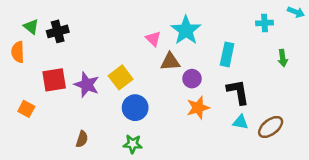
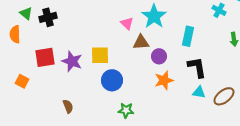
cyan cross: (265, 23) -> (219, 10), turned 32
yellow square: (121, 77) -> (100, 55), turned 36
brown semicircle: (82, 139) -> (68, 106), turned -40
green star: (133, 144) -> (126, 110), moved

